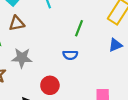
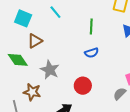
gray star: (22, 58) -> (50, 70), turned -30

